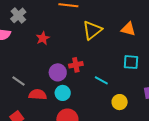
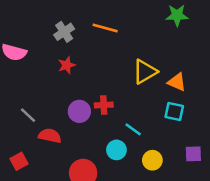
gray cross: (18, 15) -> (64, 32), moved
orange triangle: (128, 29) -> (177, 82), moved
yellow triangle: (92, 30) -> (145, 72), moved
cyan circle: (63, 93) -> (116, 150), moved

